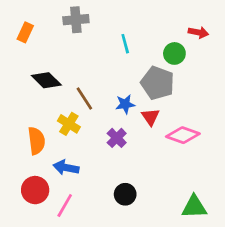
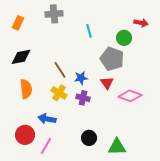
black diamond: (46, 80) -> (21, 57), moved, turned -55
blue star: (125, 104) -> (81, 78), moved
yellow cross: (69, 124) -> (59, 93), moved
purple cross: (117, 138) -> (83, 98), turned -32
orange semicircle: (36, 141) -> (26, 89), moved
green triangle: (194, 207) -> (117, 147), moved

